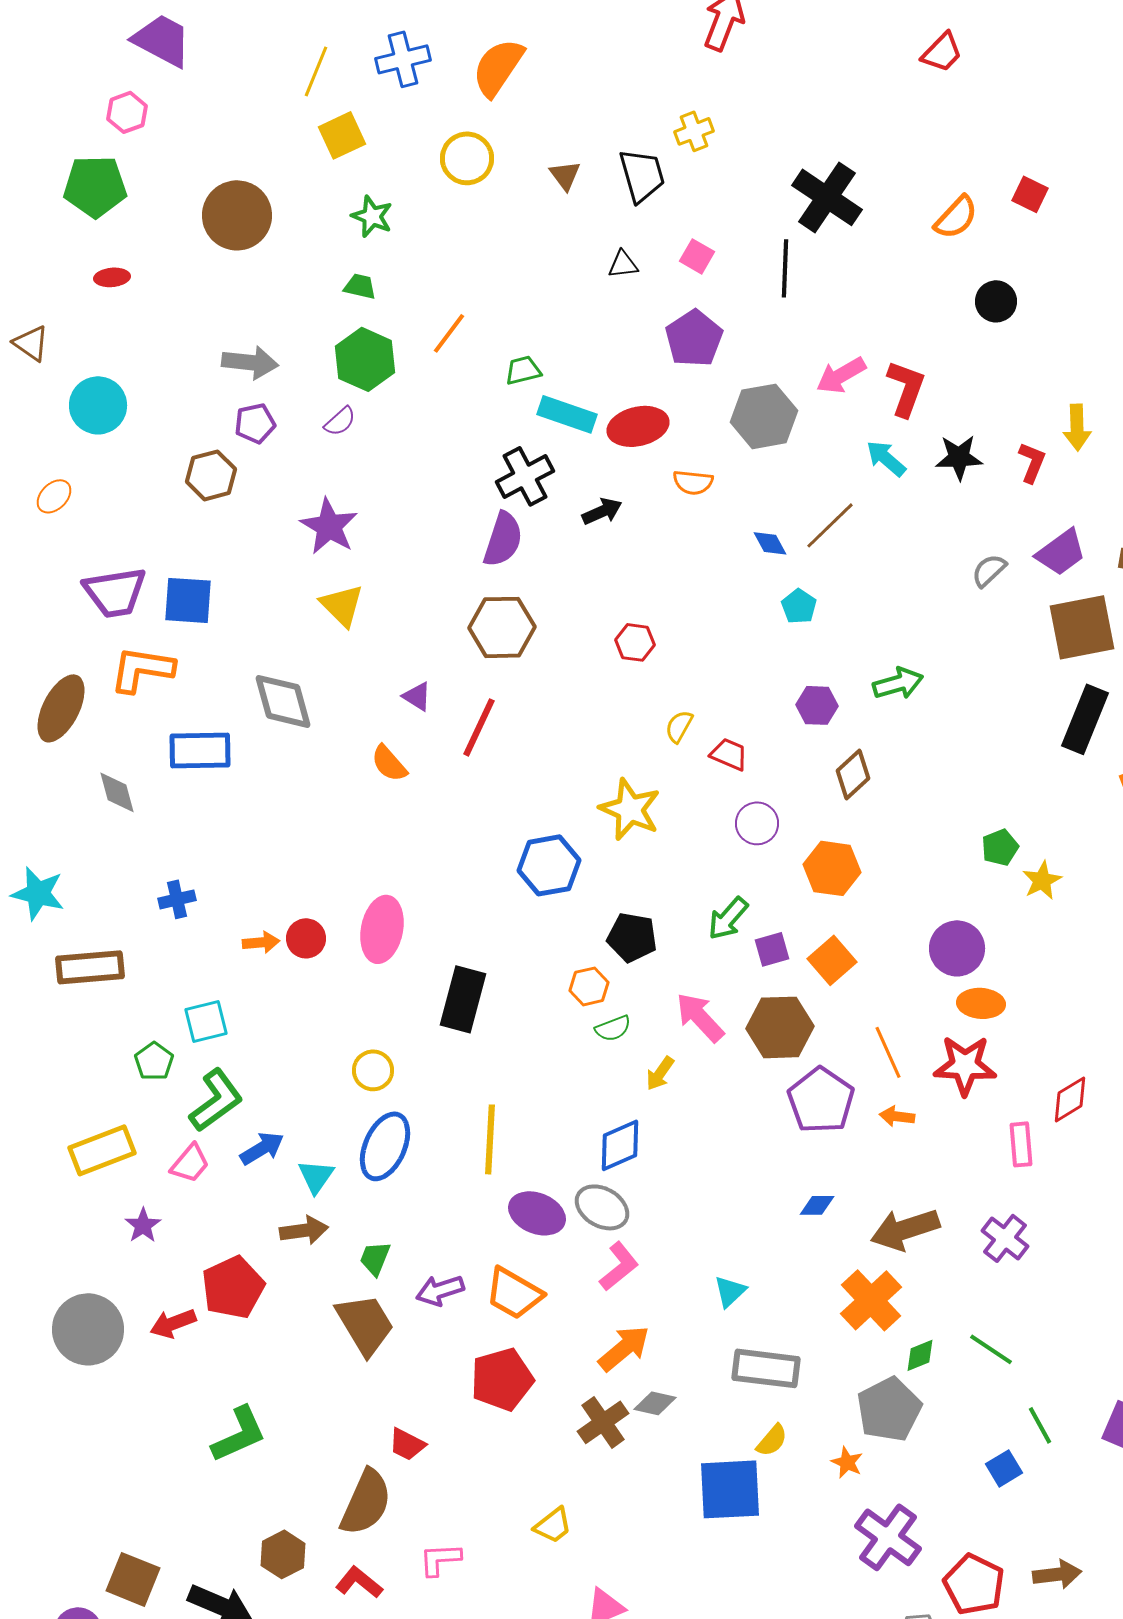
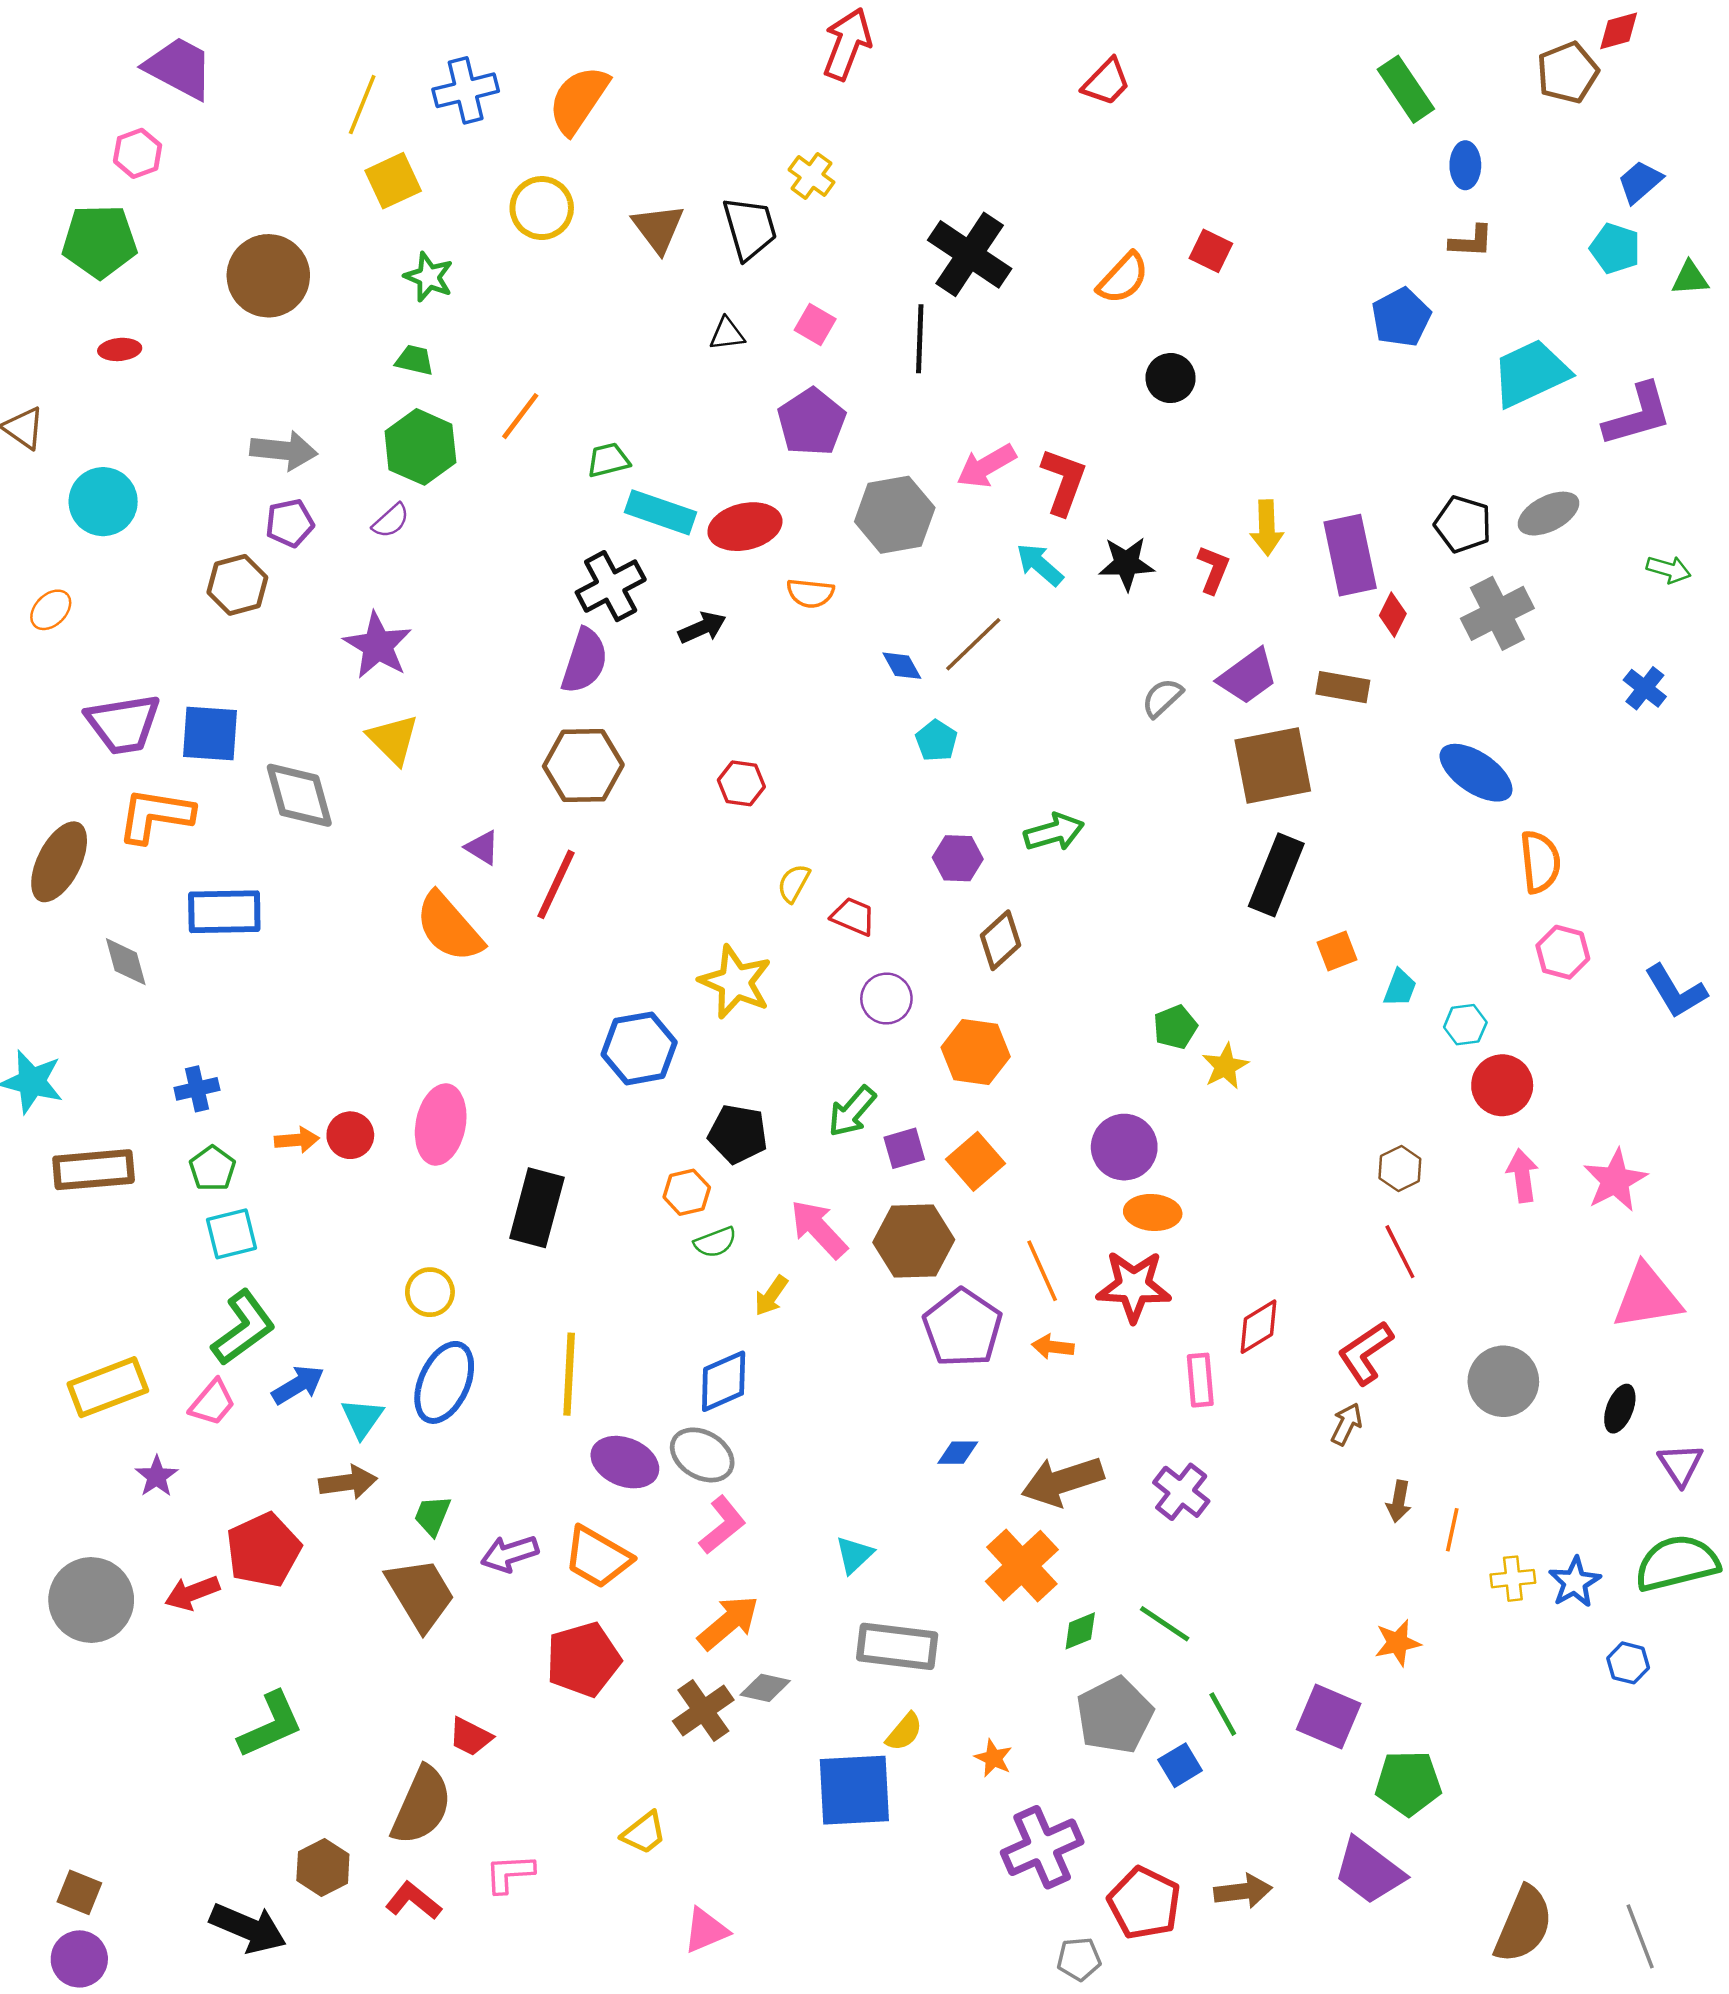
yellow cross: (694, 131) -> (812, 176), turned -33
brown triangle: (565, 175) -> (658, 228), size x1.4
gray diamond: (283, 701) -> (299, 795), moved
orange semicircle: (389, 763) -> (449, 927), size x1.6
green pentagon: (154, 1061) -> (212, 1168), moved
gray pentagon: (889, 1409) -> (1115, 1715), moved
purple cross: (888, 1537) -> (1042, 1847), turned 30
brown square: (133, 1579) -> (79, 1892), moved, size x0.7

